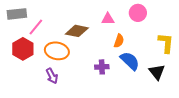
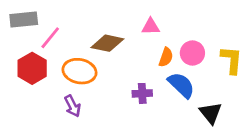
pink circle: (138, 13) -> (192, 53), moved
black triangle: (157, 72) -> (211, 113), moved

